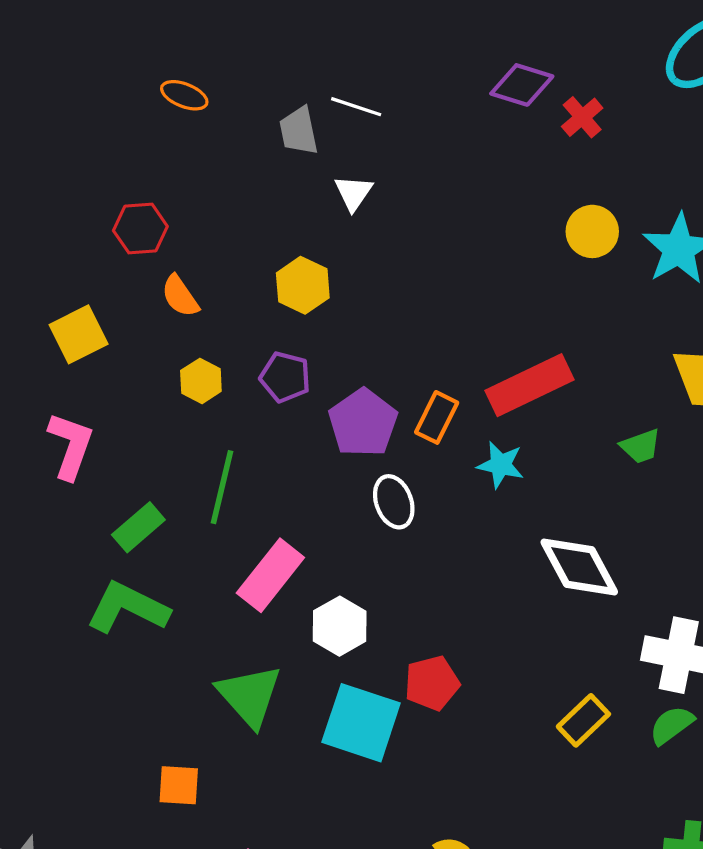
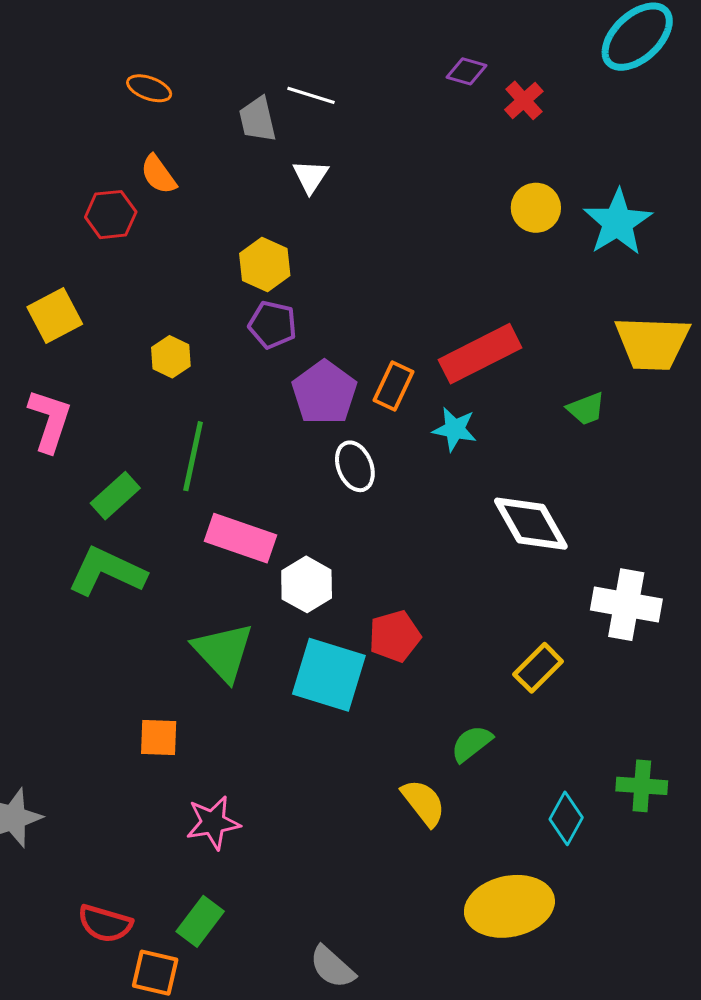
purple diamond: (522, 85) -> (466, 71), size x0.7
orange semicircle: (180, 296) -> (158, 174), moved
purple pentagon: (285, 377) -> (273, 325), moved
pink rectangle: (270, 575) -> (240, 538), turned 72
green semicircle: (672, 725) -> (472, 744), moved

